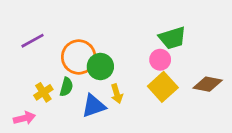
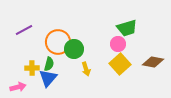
yellow cross: (43, 92) -> (32, 68), turned 32
blue triangle: (94, 106) -> (48, 78), moved, turned -30

